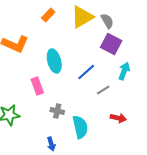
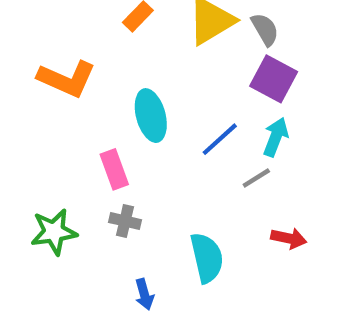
cyan arrow: (124, 71) -> (276, 137), moved
gray cross: (57, 111) -> (125, 221), moved

